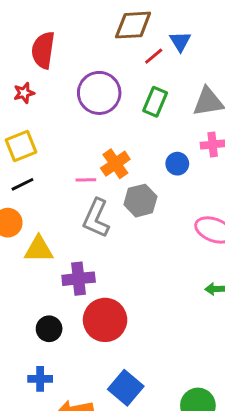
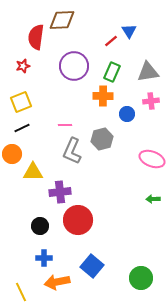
brown diamond: (133, 25) -> (62, 20), moved
orange cross: (115, 164) -> (103, 96), moved, turned 36
blue cross: (40, 379) -> (44, 258), moved

